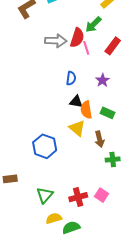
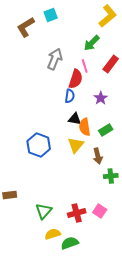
red semicircle: (77, 38) -> (76, 79), moved
gray arrow: (56, 41) -> (55, 59), turned -70
green rectangle: (108, 113) -> (106, 130), turned -56
yellow triangle: (77, 128) -> (76, 145), turned 30
blue hexagon: (45, 146) -> (39, 145), moved

